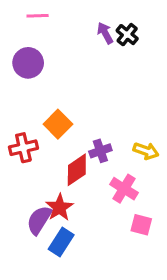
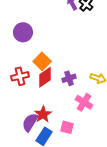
purple circle: (28, 63) -> (23, 32), moved
red diamond: (77, 170) -> (45, 77), moved
pink square: (141, 225) -> (67, 127), moved

